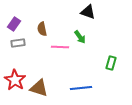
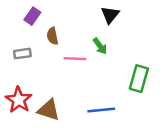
black triangle: (88, 12) -> (110, 15), turned 49
purple rectangle: (14, 24) -> (32, 16), moved
green rectangle: (111, 63) -> (139, 79), size x1.5

